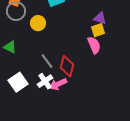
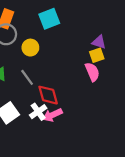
gray line: (47, 61) -> (27, 77), moved
red diamond: (67, 66) -> (48, 95), moved, turned -30

